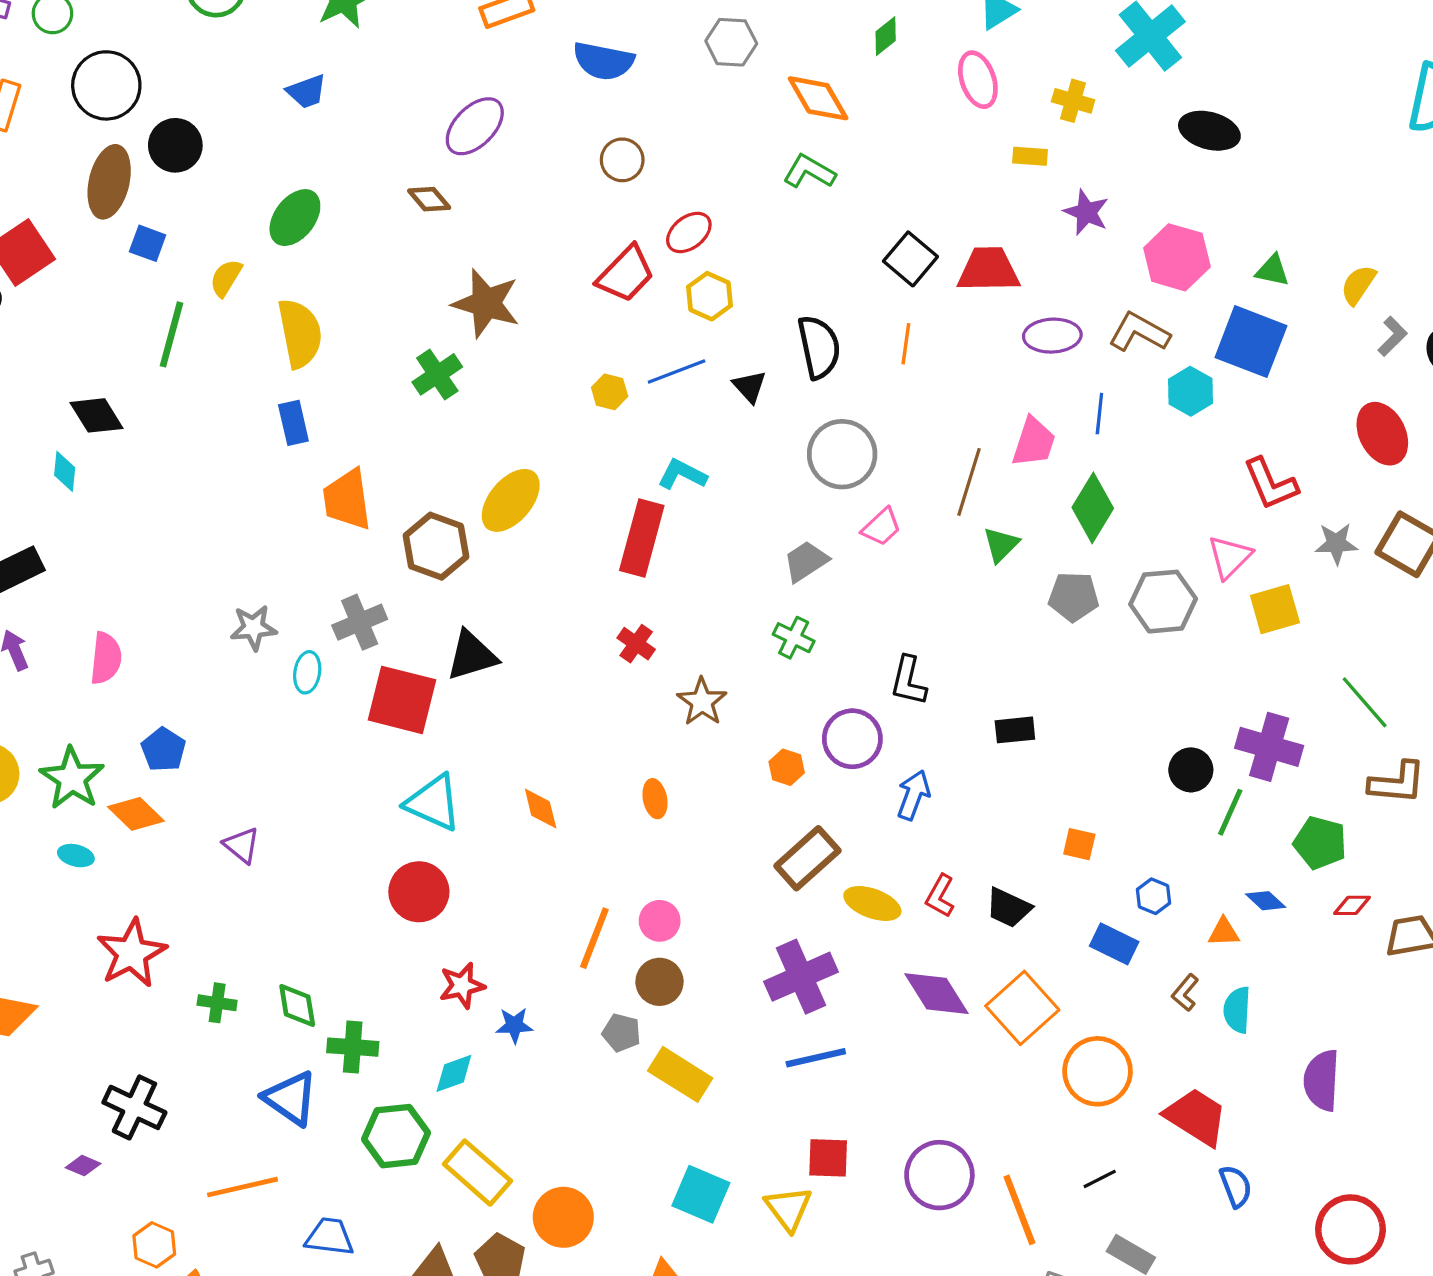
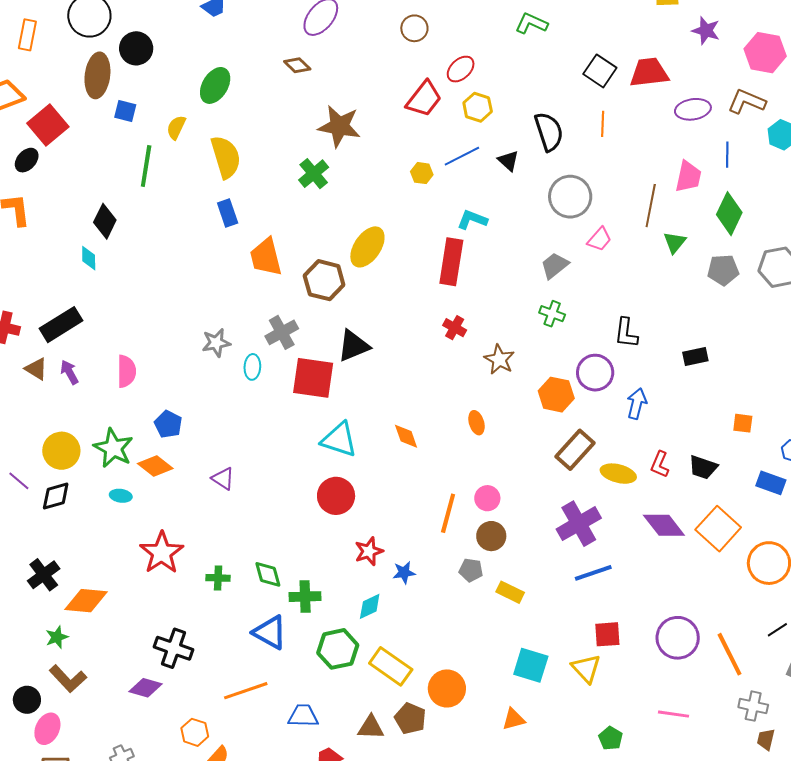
black diamond: (96, 415) -> (105, 221), turned 64
orange hexagon: (787, 767) -> (556, 395), size x1.6
yellow rectangle: (680, 1074) -> (510, 592), size x0.7
purple diamond: (83, 1166) -> (145, 688), size x1.5

